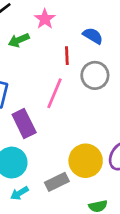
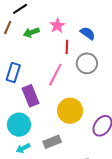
pink star: (45, 19) -> (57, 26), moved
yellow circle: (86, 161) -> (70, 111), moved

